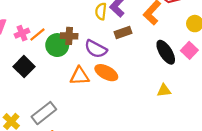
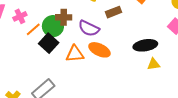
orange line: (37, 34) -> (33, 29), moved
black ellipse: (166, 52) -> (145, 45), moved, turned -65
black square: (24, 67) -> (49, 43), moved

